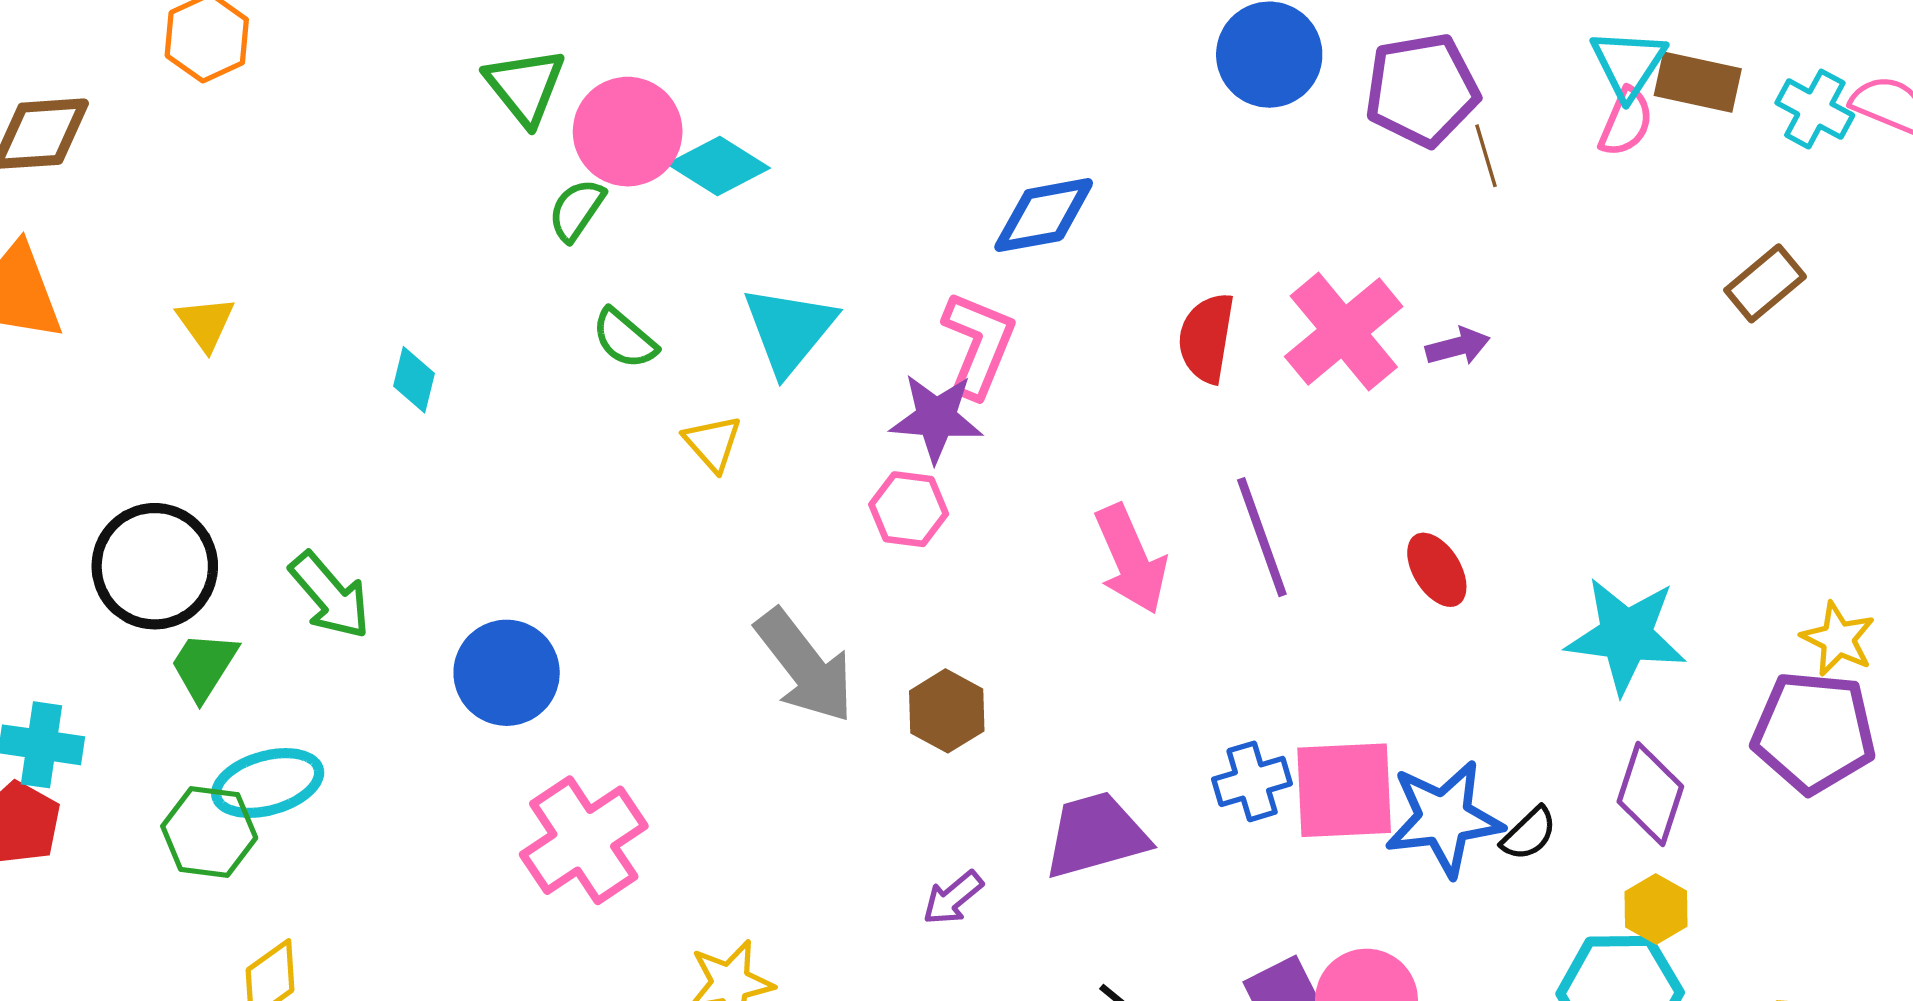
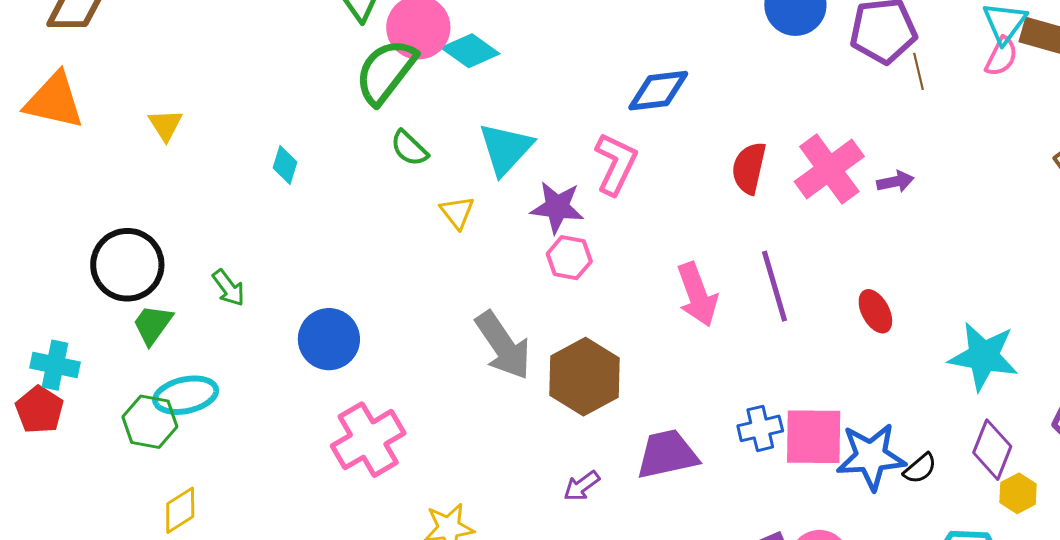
green semicircle: (577, 210) -> (386, 71), size x1.8
purple star: (936, 418) -> (557, 207), moved
green arrow: (330, 595) -> (229, 288), size x0.7
brown hexagon: (947, 711) -> (584, 377), size x1.6
yellow hexagon: (1656, 909) -> (1018, 493), moved

